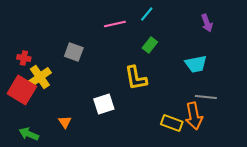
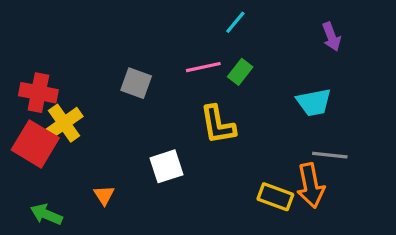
pink line: (115, 24) -> (203, 67), moved
gray square: (74, 52) -> (136, 83), moved
red cross: (24, 58) -> (38, 93), size x1.6

